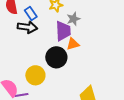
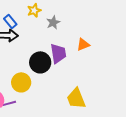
purple trapezoid: (63, 31) -> (58, 53), moved
orange triangle: (73, 44) -> (83, 44), moved

